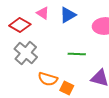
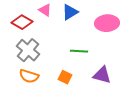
orange semicircle: (48, 79) -> (29, 76), moved
orange square: (67, 88) -> (65, 77), moved

